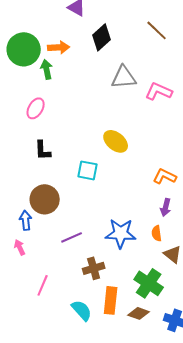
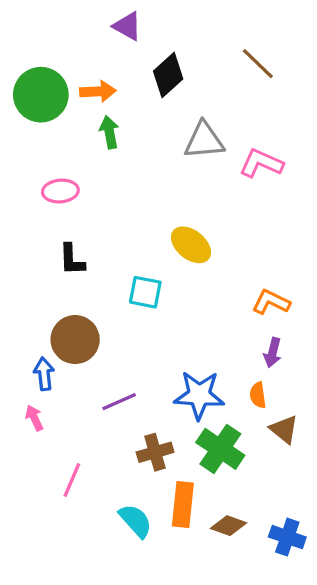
green arrow: (47, 69) -> (109, 132), moved
pink ellipse: (36, 108) -> (60, 191), turned 55
green cross: (149, 283) -> (220, 449), moved

